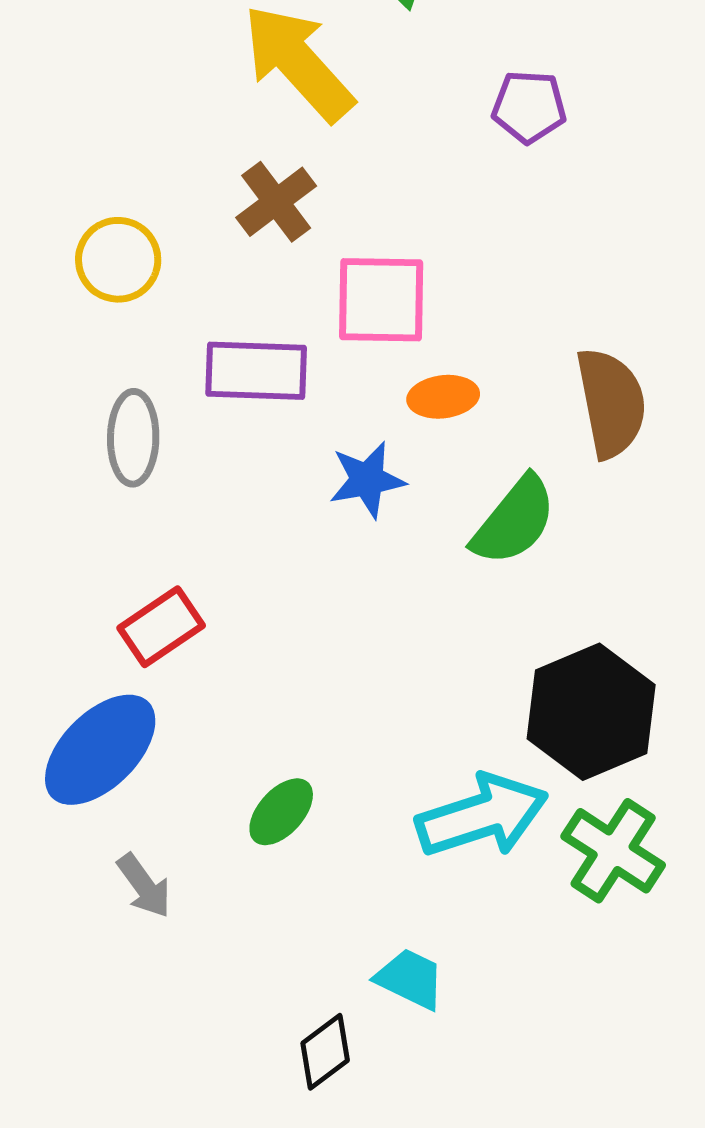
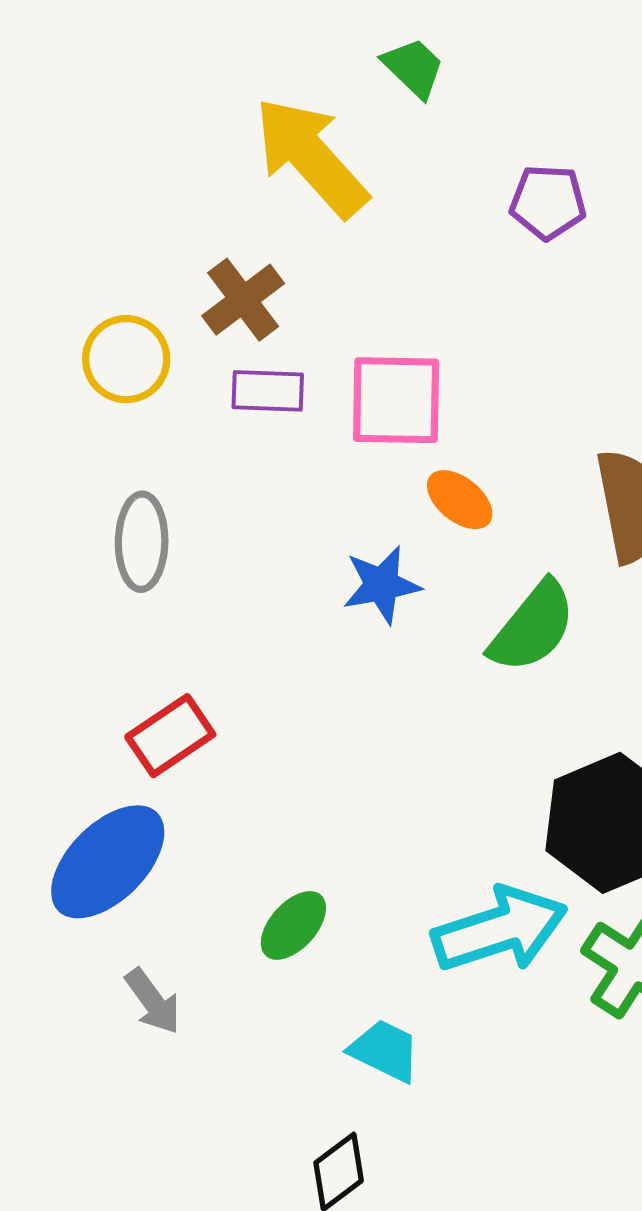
brown cross: (276, 202) -> (243, 300), moved
purple rectangle: (256, 371) -> (268, 391), moved, size x0.7
orange ellipse: (443, 397) -> (460, 500), turned 46
cyan trapezoid: (410, 979) -> (385, 1051), moved

